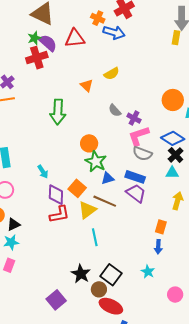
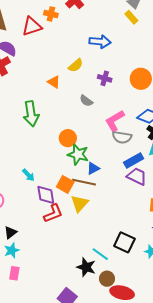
blue arrow: (114, 32) -> (100, 42), moved
red triangle: (75, 38) -> (32, 26), moved
yellow rectangle: (176, 38) -> (131, 17), turned -40
purple cross: (134, 118) -> (105, 78), moved
blue rectangle: (135, 177) -> (134, 160), moved, turned -36
purple trapezoid: (136, 193) -> (137, 176), moved
brown line: (105, 201) -> (84, 182), moved
cyan line: (95, 237) -> (100, 254), moved, turned -30
black square: (111, 275) -> (124, 242), moved

